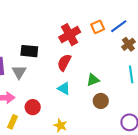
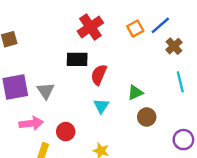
red cross: (70, 35) -> (90, 27), moved
black rectangle: (29, 51) -> (77, 59), moved
cyan triangle: (64, 88) -> (101, 106), turned 40

